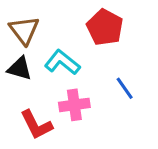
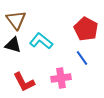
red pentagon: (105, 27) -> (86, 29), moved
pink cross: (74, 105) -> (61, 78), moved

